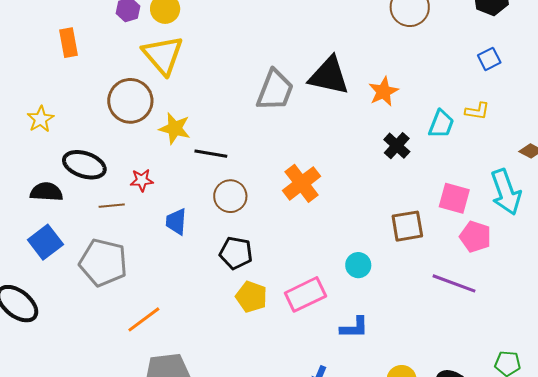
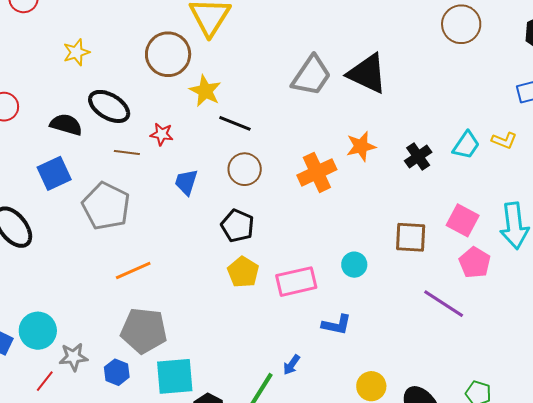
orange star: (383, 92) -> (361, 146), moved

